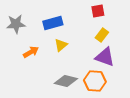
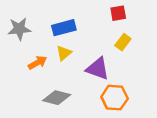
yellow triangle: (61, 45) -> (64, 53), moved
purple triangle: (105, 57) -> (98, 69), moved
gray diamond: (66, 81) -> (57, 98), moved

